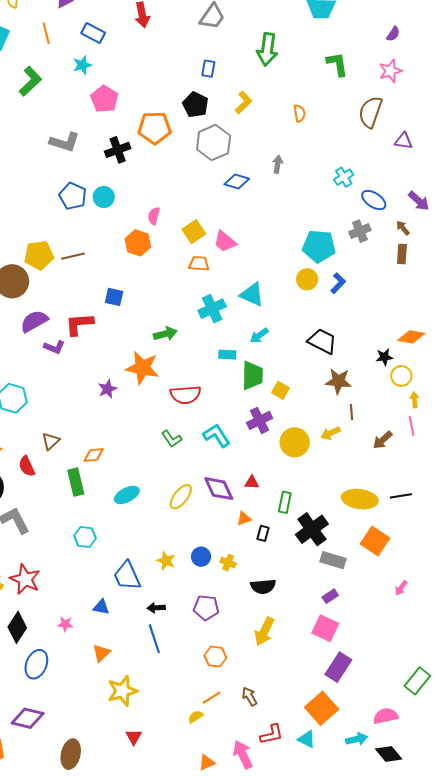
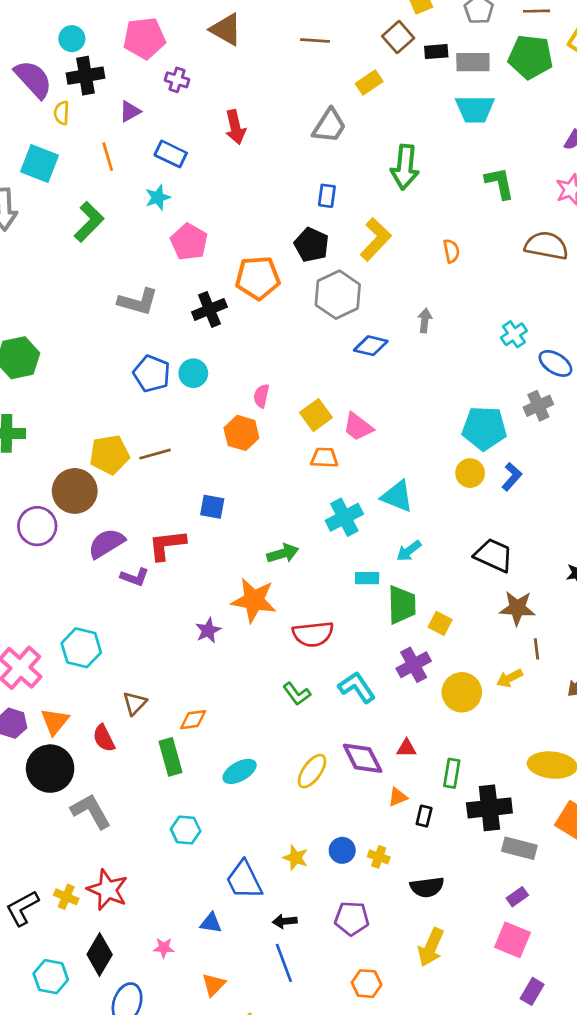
yellow L-shape: (243, 102) -> (376, 239), size x1.4
brown semicircle: (370, 112) -> (546, 246), turned 84
black cross: (312, 529) -> (489, 808), turned 32
purple rectangle: (338, 667) -> (532, 991), size x0.7

